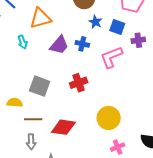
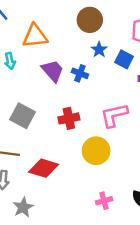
purple trapezoid: (59, 45) -> (53, 71), turned -90
pink L-shape: (111, 57) -> (114, 115), moved
yellow circle: (109, 118) -> (96, 151), moved

